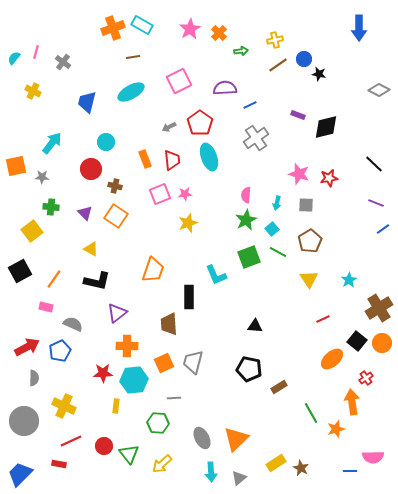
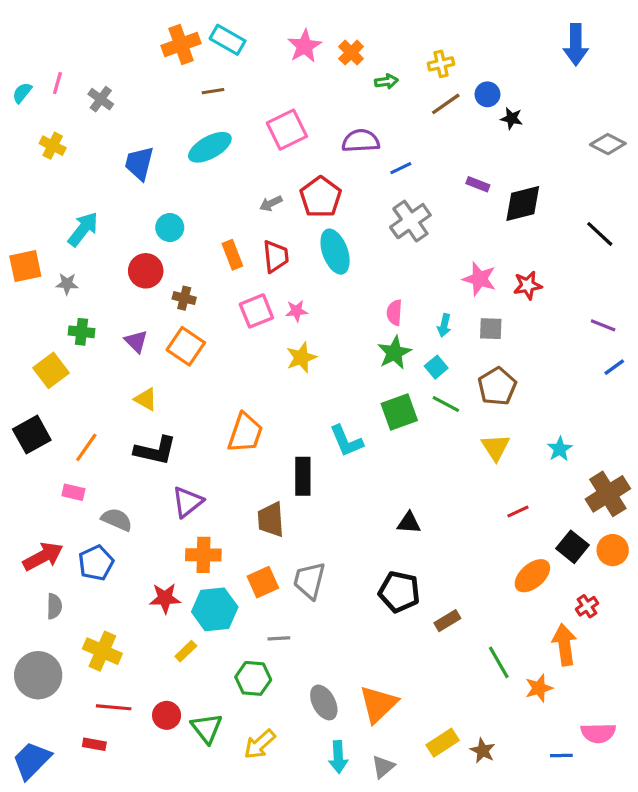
black line: (374, 164) -> (600, 234), moved
yellow rectangle: (116, 406) -> (186, 651), turned 40
red line: (71, 441) -> (114, 707), turned 30

